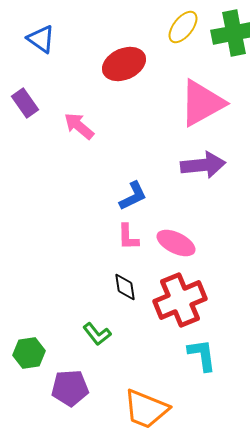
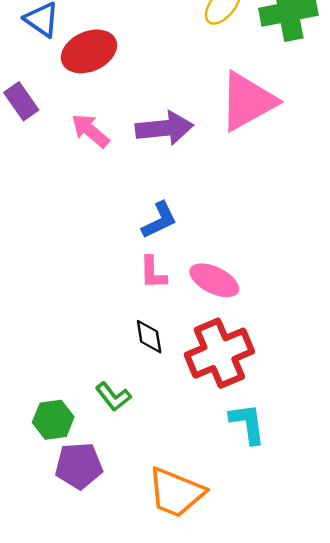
red ellipse: (124, 64) -> (89, 51), moved
purple arrow: (203, 165) -> (164, 128), moved
green hexagon: (29, 353) -> (53, 420), moved

